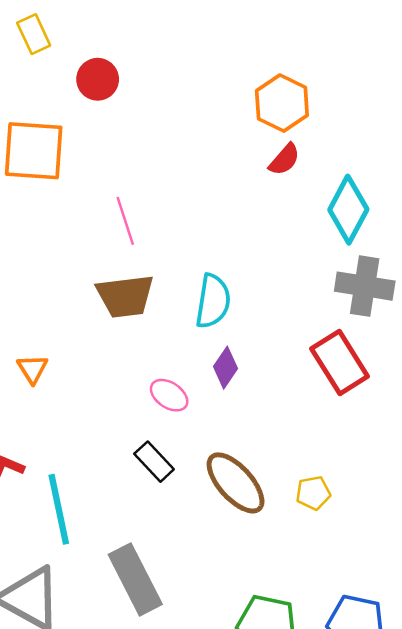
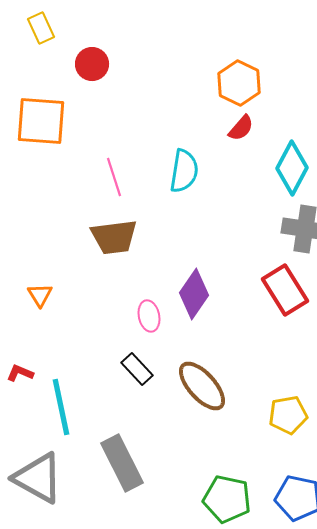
cyan semicircle: (213, 301) -> (184, 171), moved
purple diamond: (225, 368) -> (194, 294), size x1.5
pink ellipse: (169, 395) -> (149, 316), turned 44
yellow pentagon: (313, 493) -> (288, 415), moved, size x1.4

